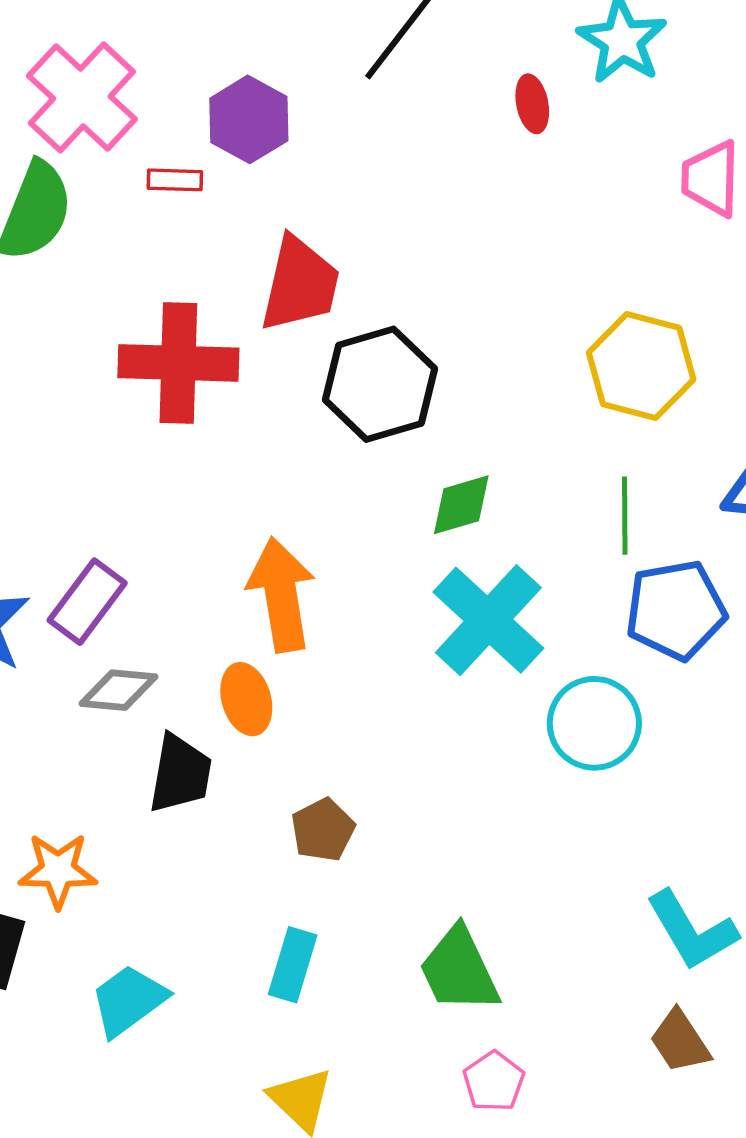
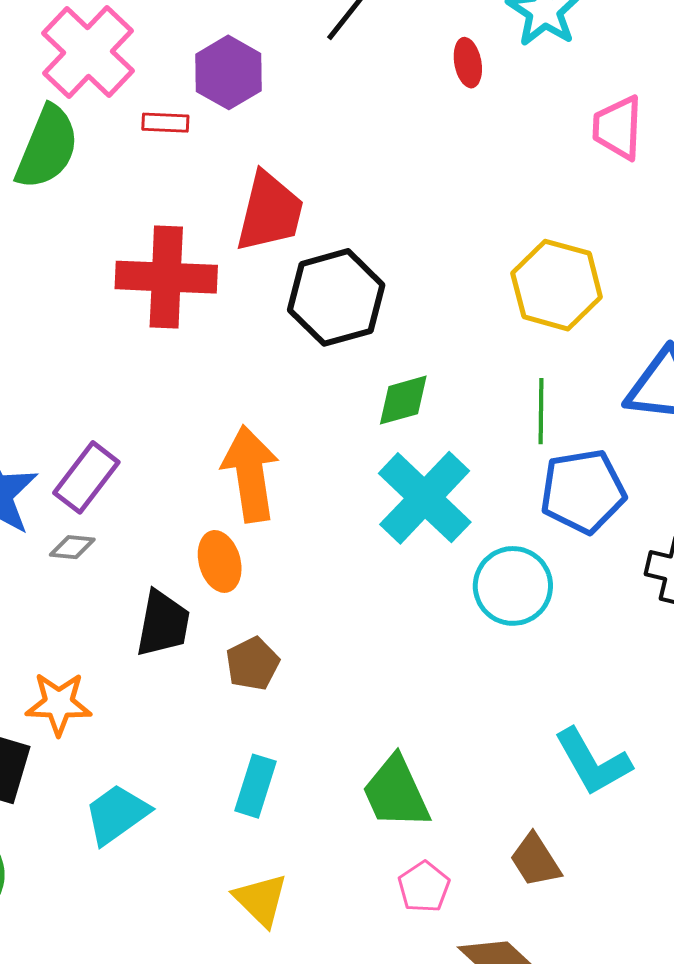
gray diamond: (118, 690) -> (72, 547), moved, size x0.7
brown pentagon: (323, 830) -> (253, 664), moved
brown trapezoid: (680, 1041) -> (535, 860), moved

